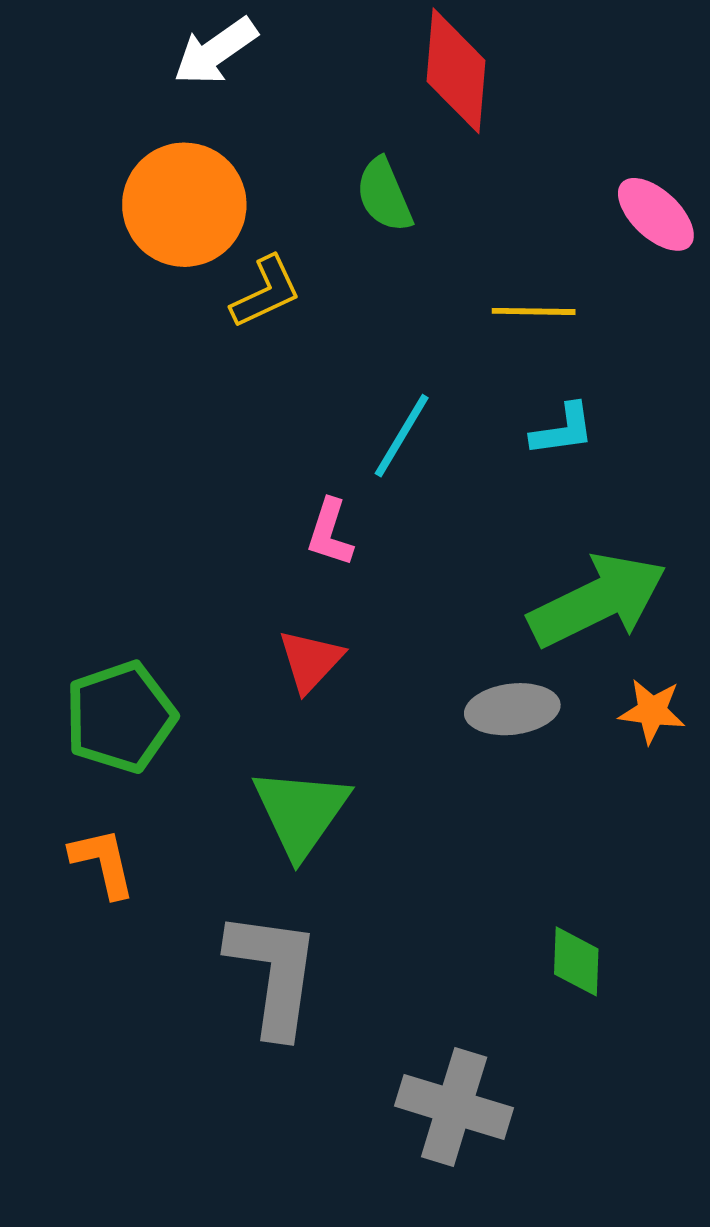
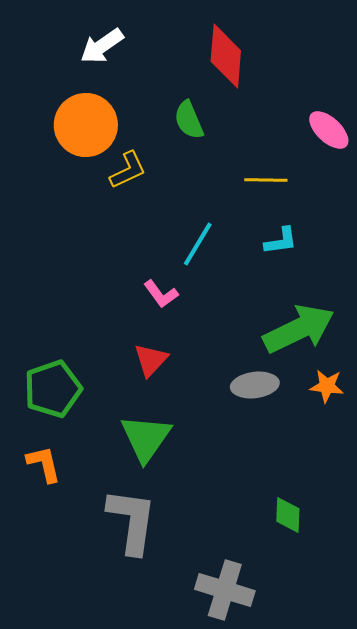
pink L-shape: (330, 533) -> (161, 294), turned -54

